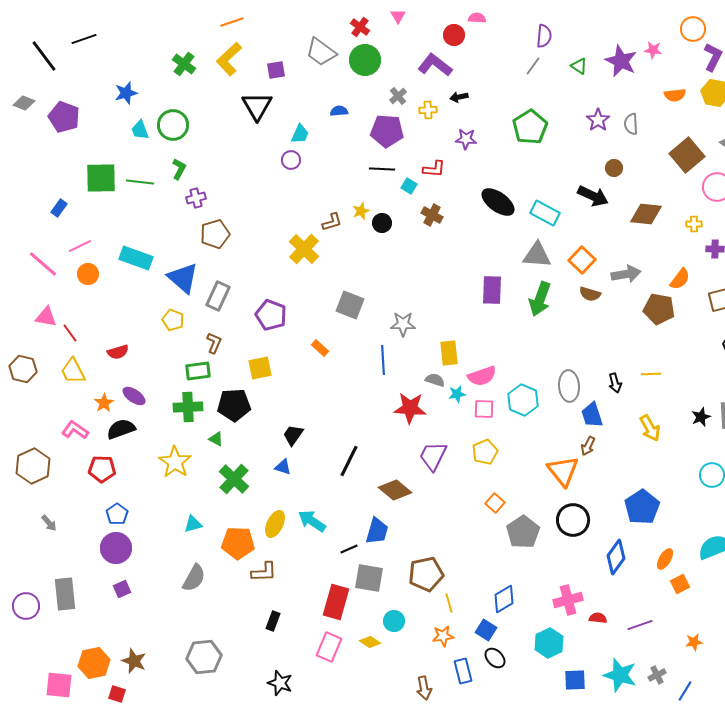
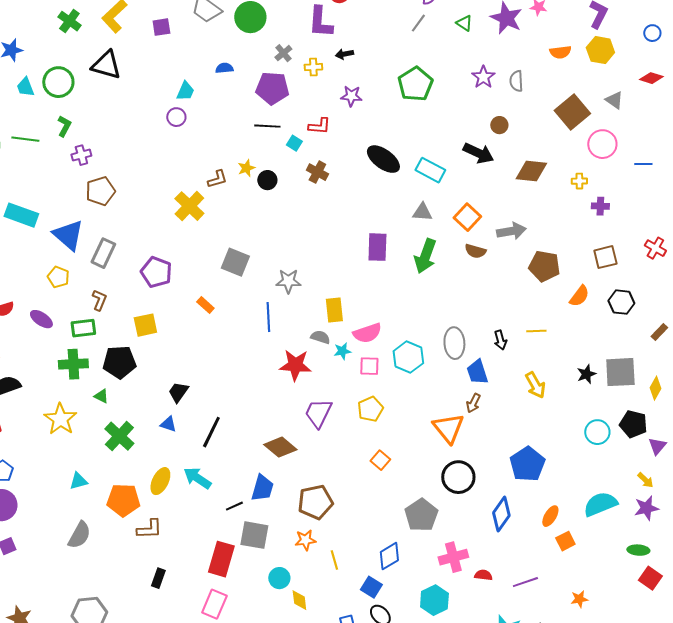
purple L-shape: (435, 65) -> (320, 22), turned -124
black triangle: (257, 106) -> (106, 65), moved, turned -44
gray triangle: (537, 255) -> (422, 212), size x0.7
orange semicircle: (680, 279) -> (579, 296), moved
purple ellipse: (134, 396) -> (41, 319), moved
black line: (349, 461) -> (211, 432), moved
gray pentagon: (523, 532) -> (421, 515), moved
brown pentagon: (426, 574) -> (315, 502), moved
orange star: (443, 636) -> (305, 540), moved
yellow diamond: (370, 642) -> (299, 600), moved, turned 50

